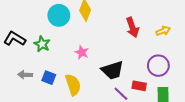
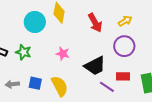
red arrow: (132, 27) -> (95, 23), moved
yellow arrow: (163, 31) -> (125, 21), moved
purple circle: (158, 66) -> (124, 46), moved

